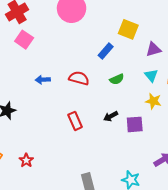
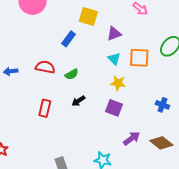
green semicircle: (117, 79) -> (72, 74), moved
red rectangle: (75, 121) -> (45, 108), turned 42
purple square: (135, 124) -> (114, 108), moved, turned 30

